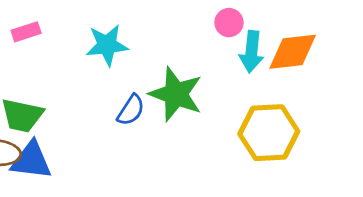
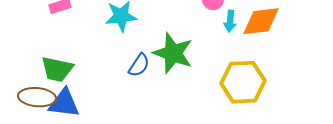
cyan arrow: (252, 52) -> (230, 21), size x0.7

